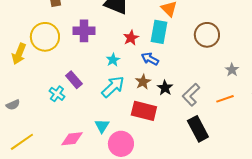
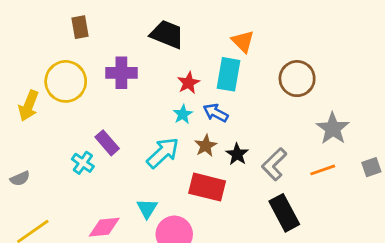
cyan star: (113, 60) -> (183, 114), moved
gray star: (232, 70) -> (333, 129), size x1.6

